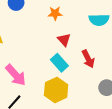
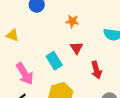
cyan rectangle: (59, 63) -> (54, 61), moved

